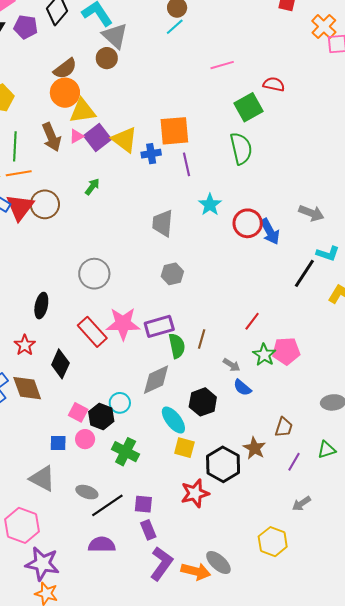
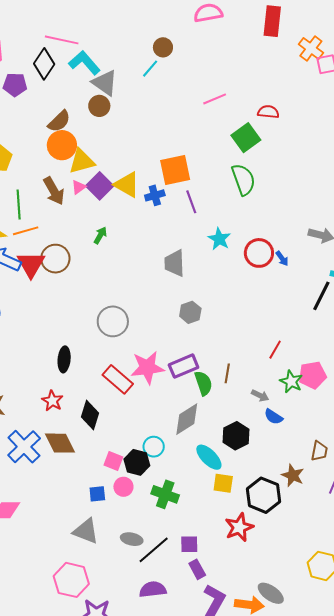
cyan line: (175, 27) -> (150, 69), moved
blue arrow: (270, 232) -> (282, 258), size x0.6

